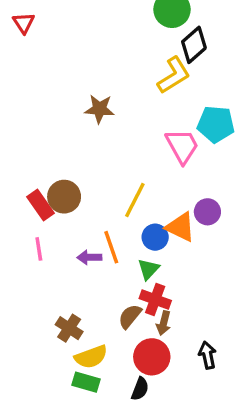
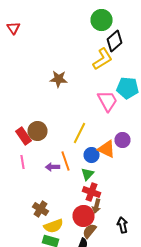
brown semicircle: (130, 316) -> (90, 231), moved
red circle: (152, 357) -> (84, 216), moved

